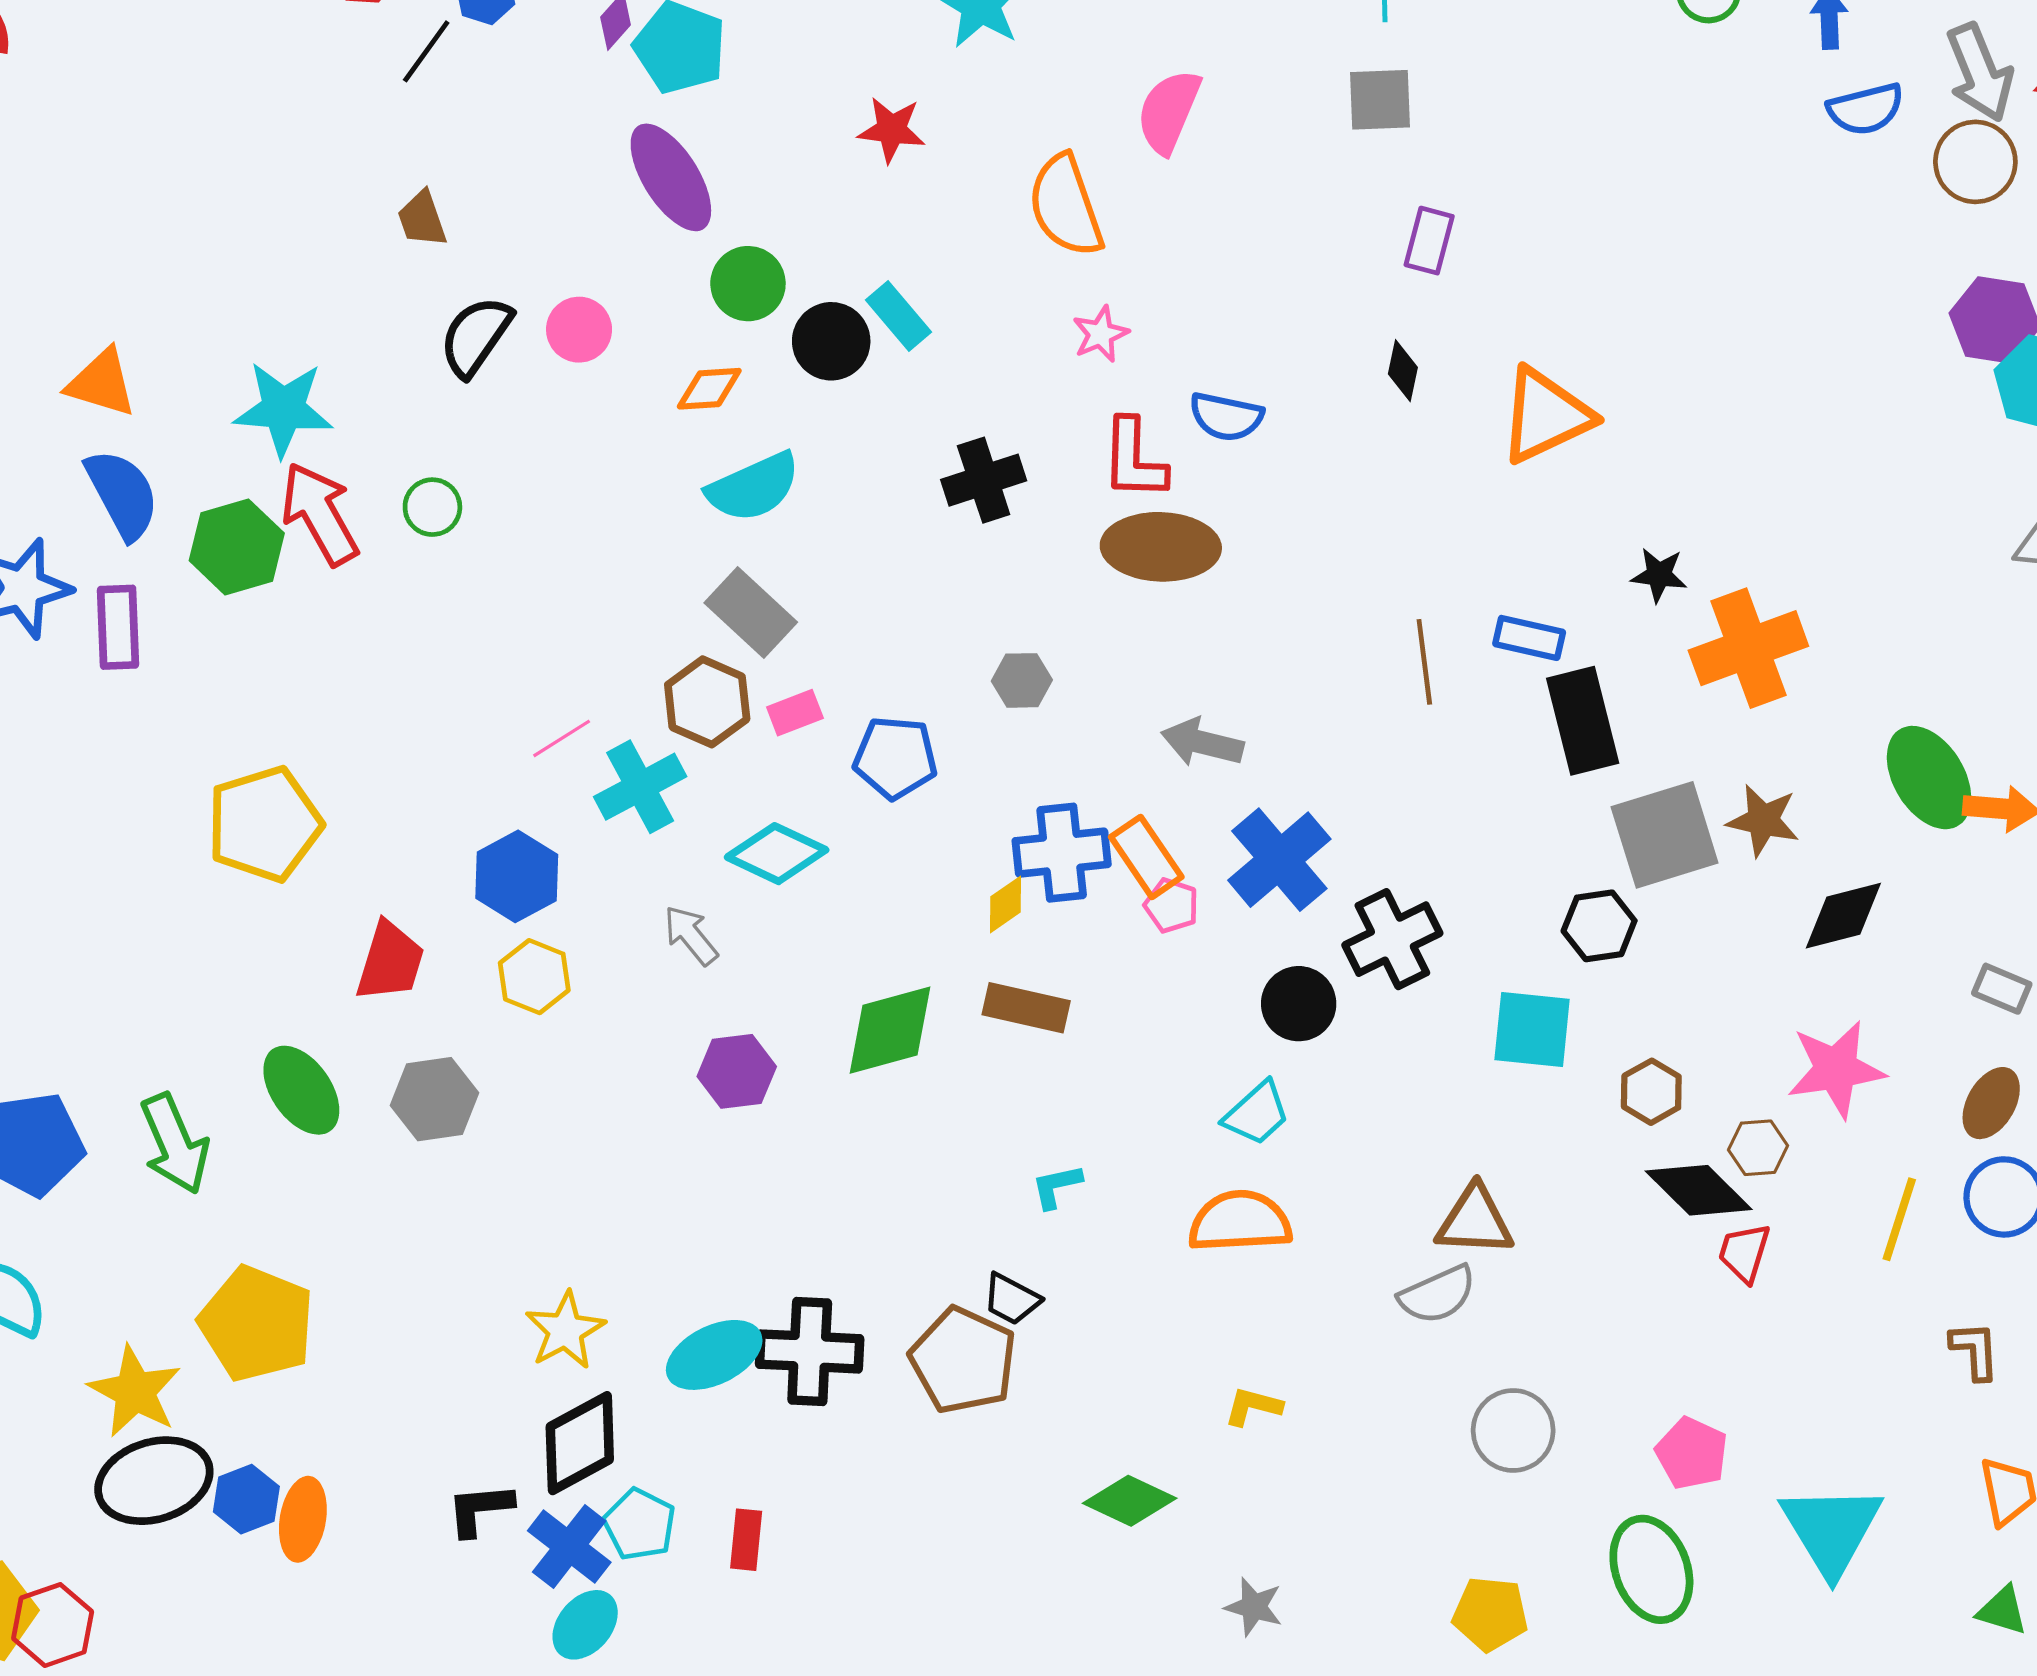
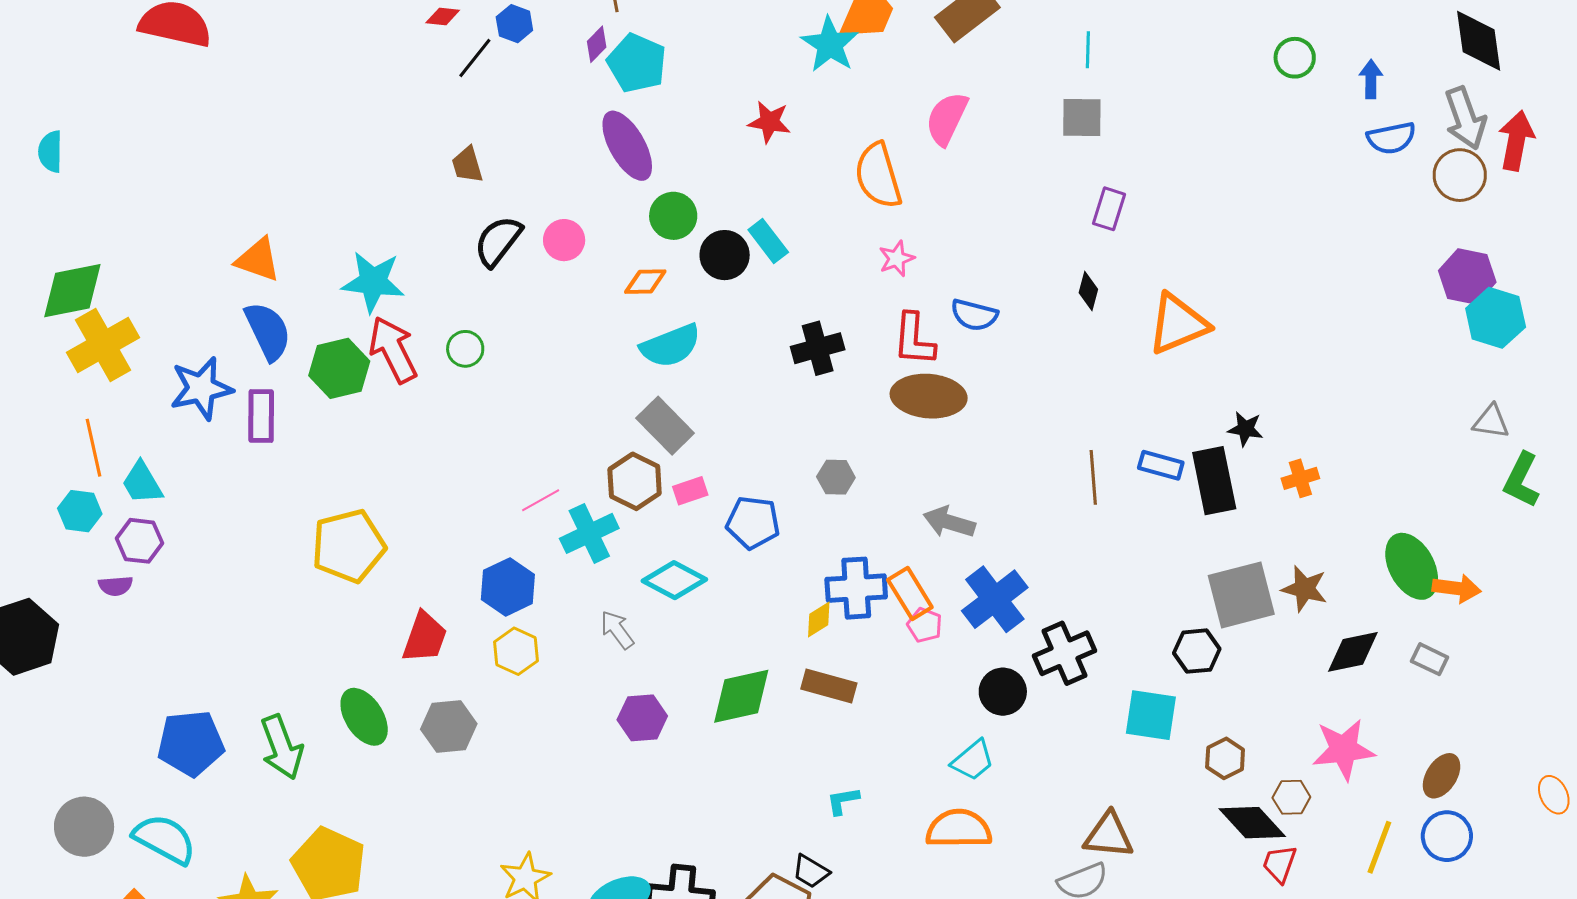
orange cross: (1748, 648) -> (1300, 478), size x0.5
black rectangle: (1583, 721) -> (1214, 481), moved
gray rectangle: (2002, 989) -> (1430, 659), moved

